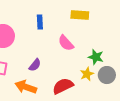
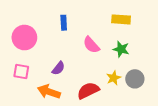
yellow rectangle: (80, 15) -> (121, 19), moved
green star: (96, 57) -> (121, 49), moved

